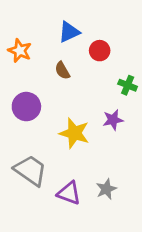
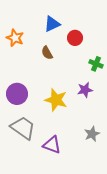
purple circle: (26, 107) -> (17, 94), moved
gray star: (106, 189) -> (92, 134), moved

